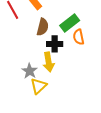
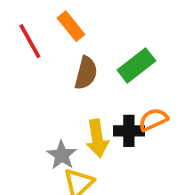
orange semicircle: (79, 37) -> (153, 120), moved, turned 77
black cross: (55, 44) -> (129, 131), moved

